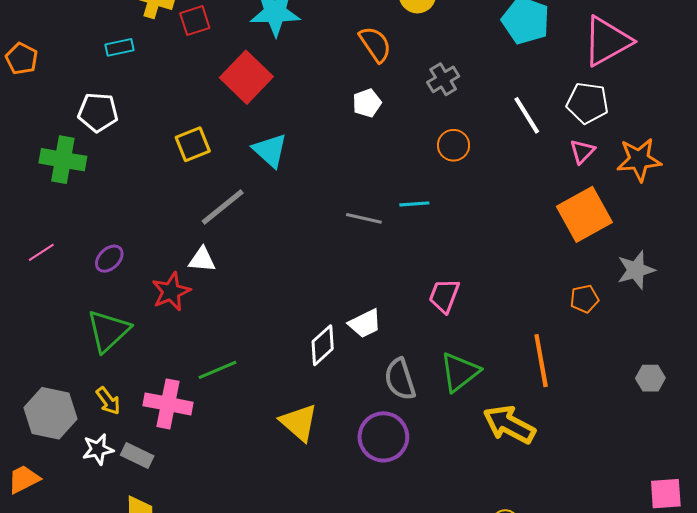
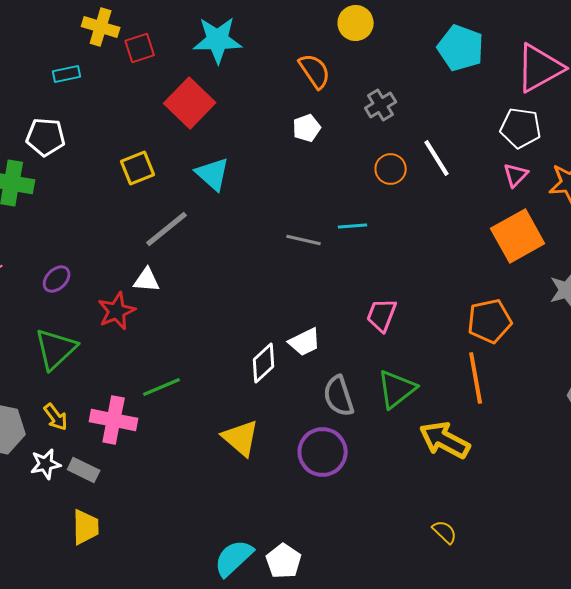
white line: (527, 115) -> (437, 158), moved
orange pentagon: (584, 299) -> (490, 321), moved, size x1.6

